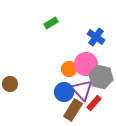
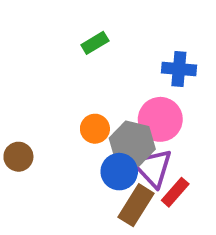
blue cross: (96, 37) -> (179, 69), turned -30
orange circle: (69, 69) -> (95, 129), moved
gray hexagon: (101, 77) -> (132, 144), moved

